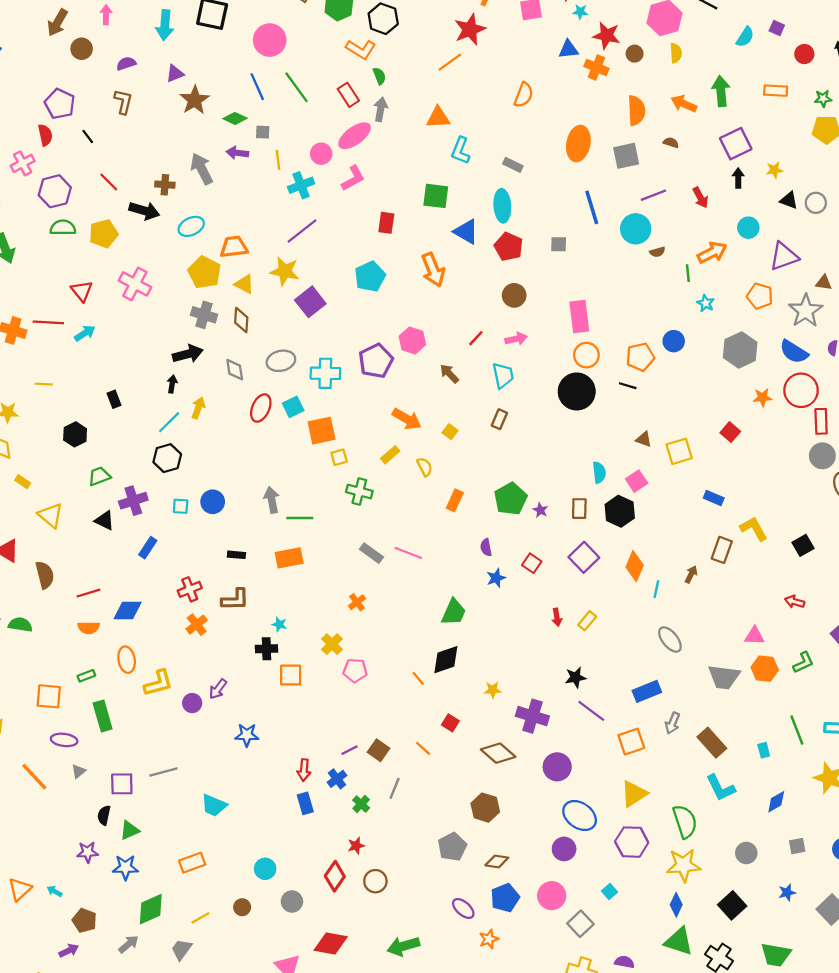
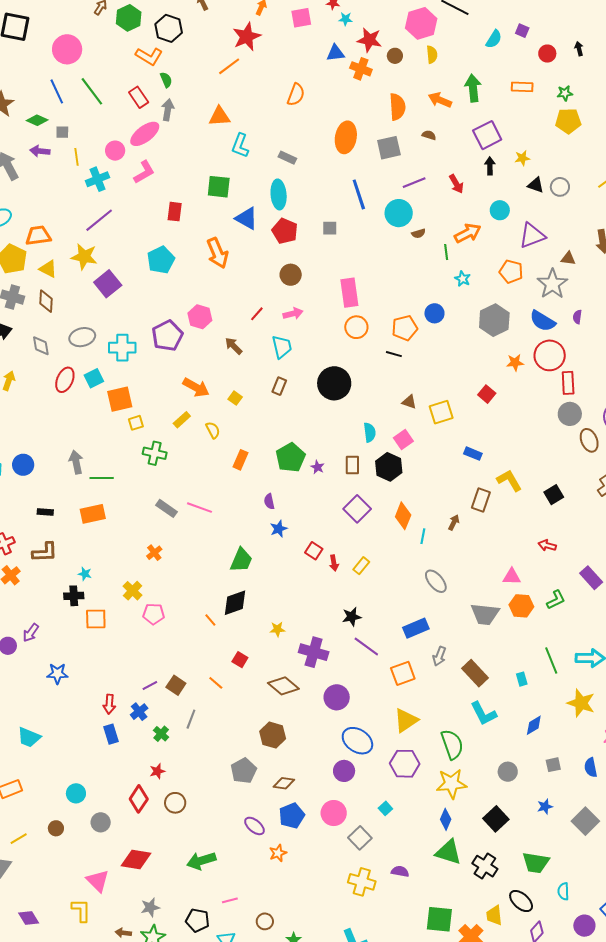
black circle: (577, 391) -> (334, 383), moved
red square: (532, 563) -> (314, 551), moved

